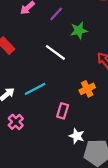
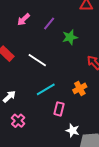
white line: (55, 52) -> (37, 60), moved
cyan line: (35, 89) -> (46, 89), moved

